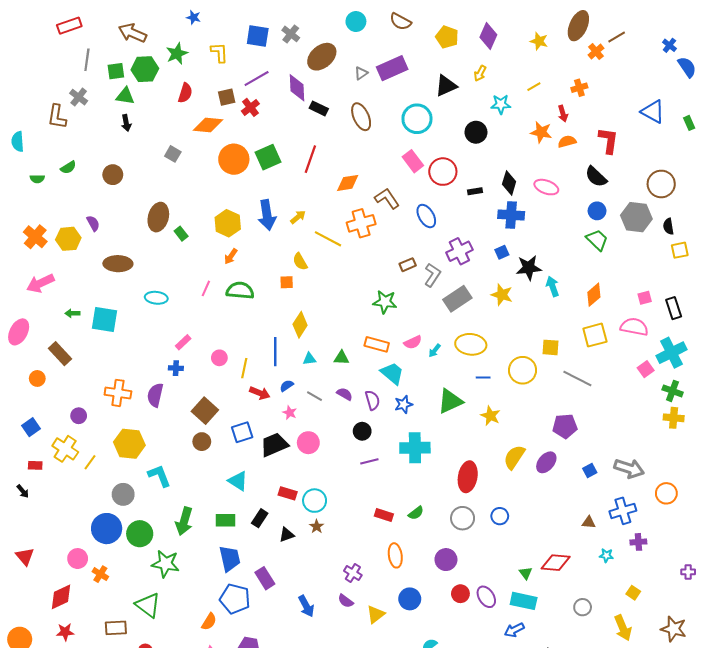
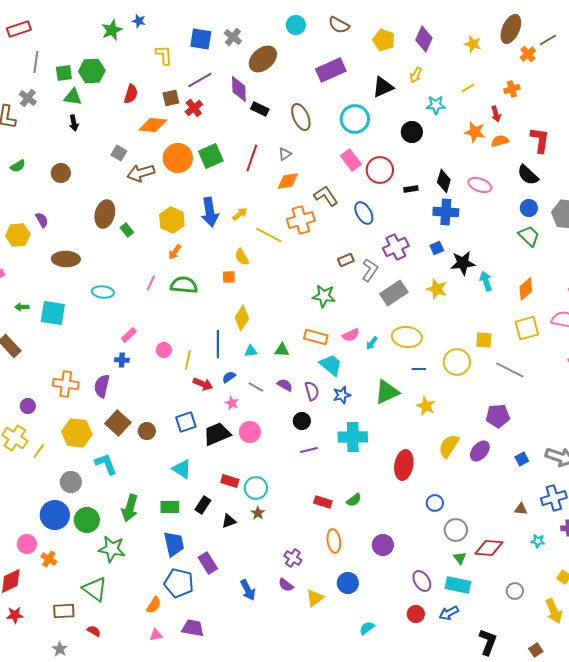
brown arrow: (132, 33) -> (141, 173), moved, turned -40
green star: (177, 54) -> (112, 30), moved
gray triangle: (361, 73) -> (285, 154), moved
brown square: (205, 411) -> (118, 423), moved
gray circle: (463, 518) -> (456, 530), moved
red circle: (460, 594) -> (416, 614), moved

